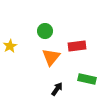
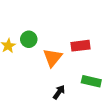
green circle: (45, 31) -> (29, 39), moved

